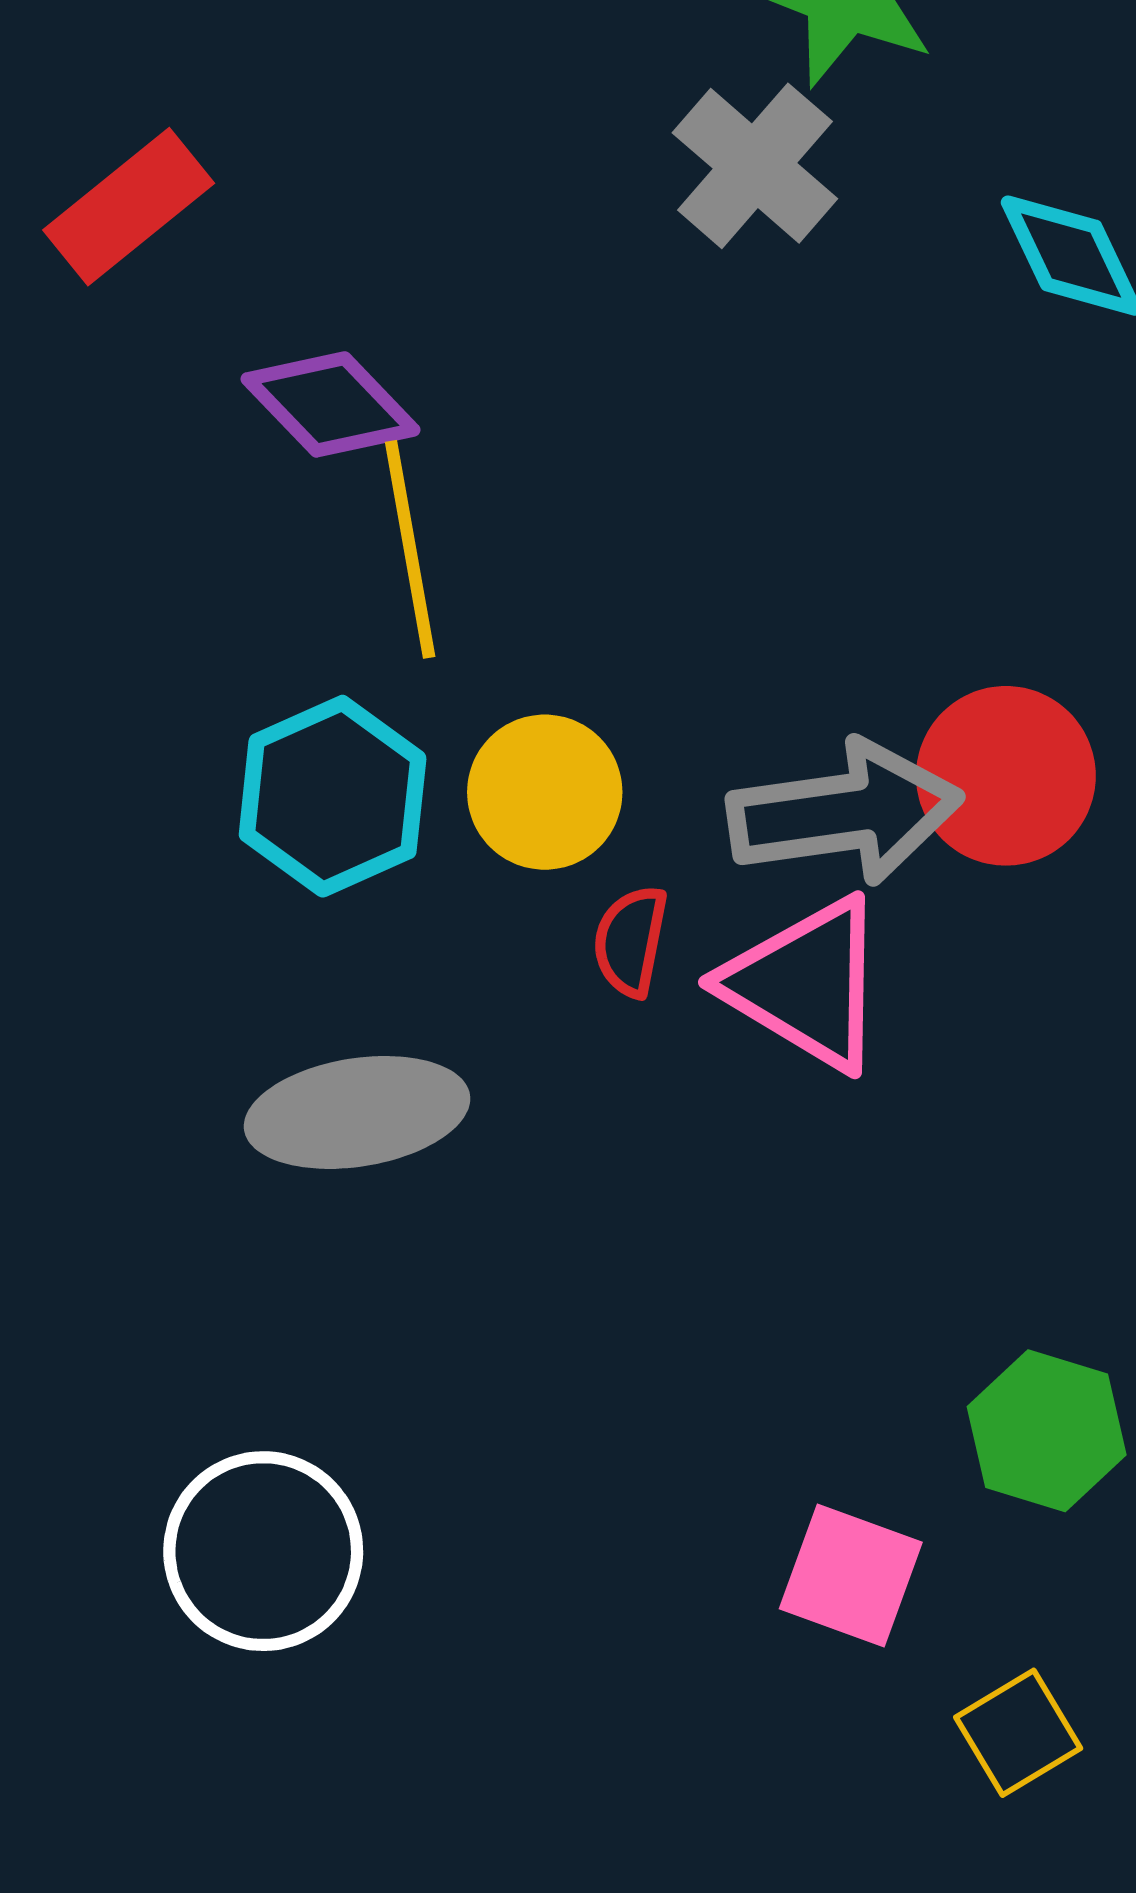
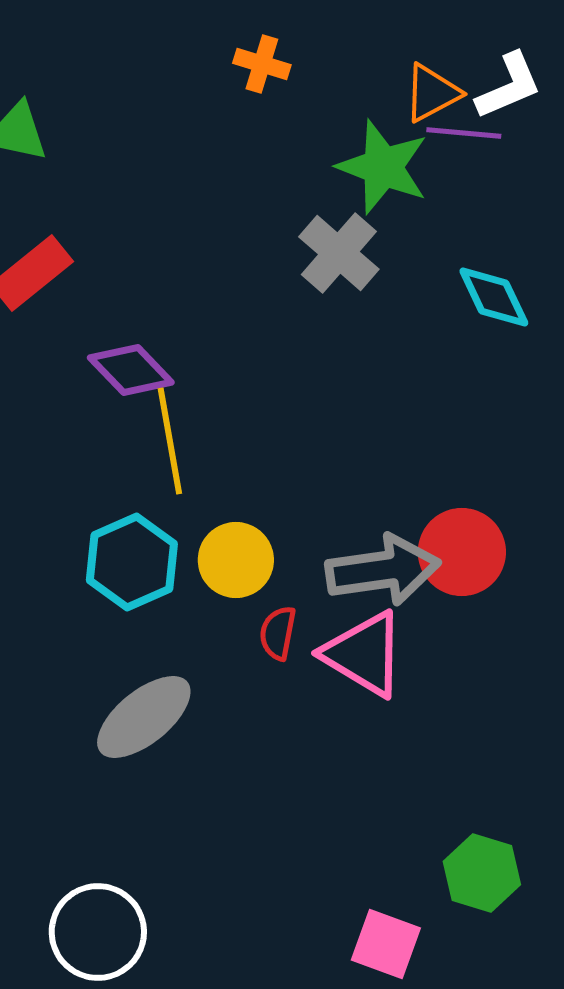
gray ellipse: (357, 1112) -> (144, 717), turned -30

